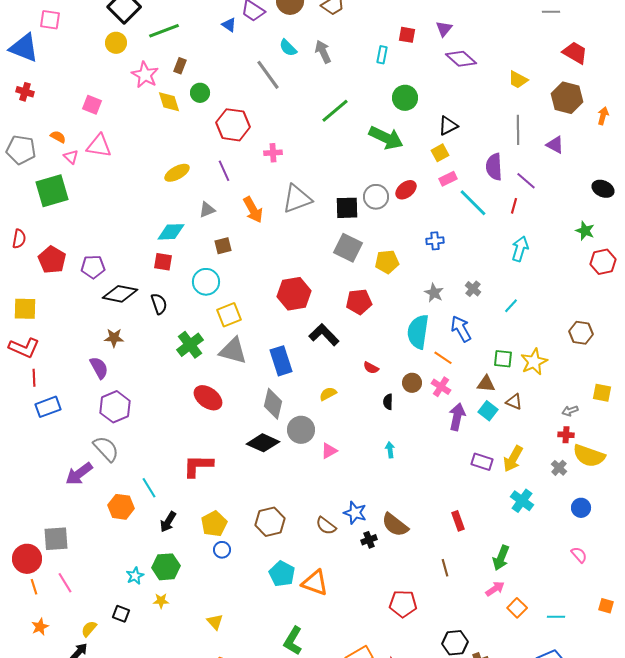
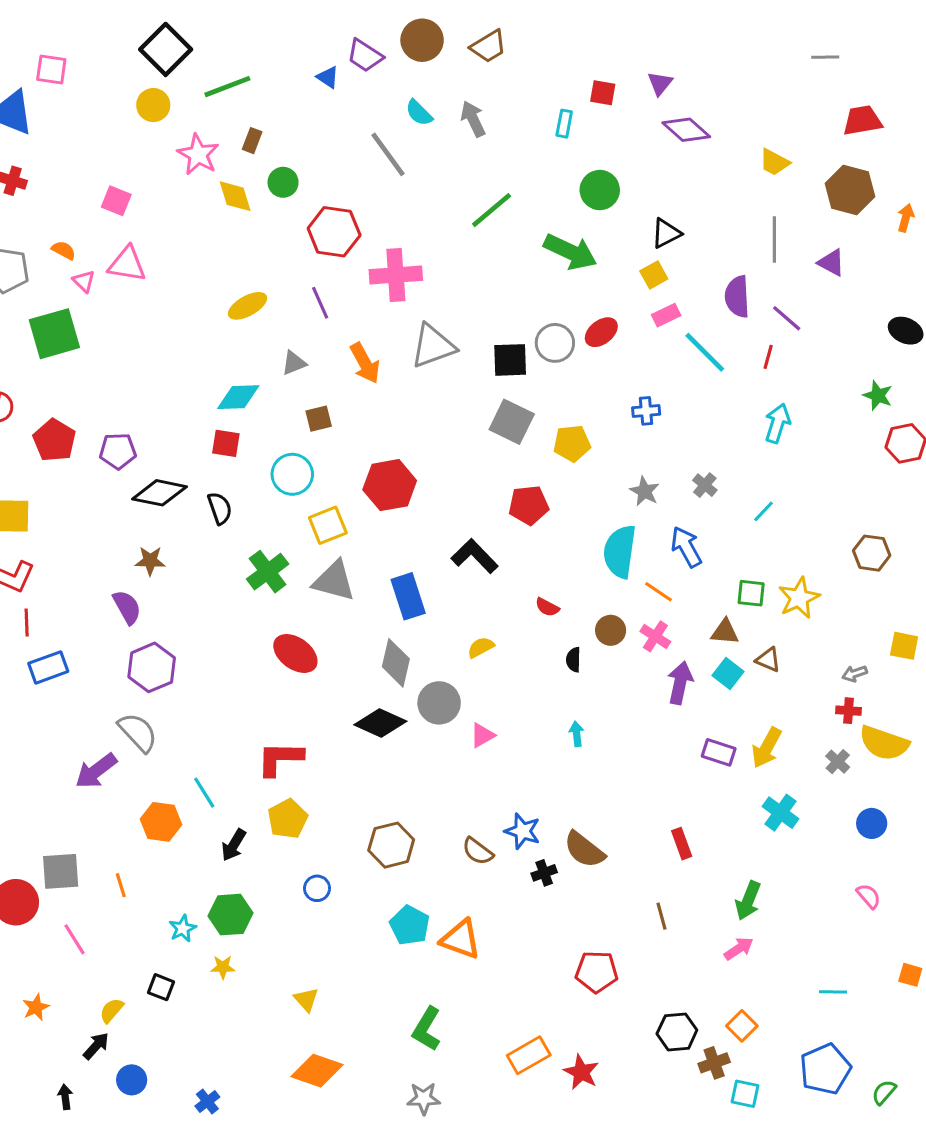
red trapezoid: (575, 53) -> (862, 120), turned -40
pink cross: (273, 153) -> (396, 275), size x1.8
red hexagon: (294, 294) -> (390, 485), moved
yellow pentagon: (214, 524) -> (288, 819), moved
orange line: (34, 587) -> (121, 885), moved
orange square: (517, 608) -> (742, 1026), moved

